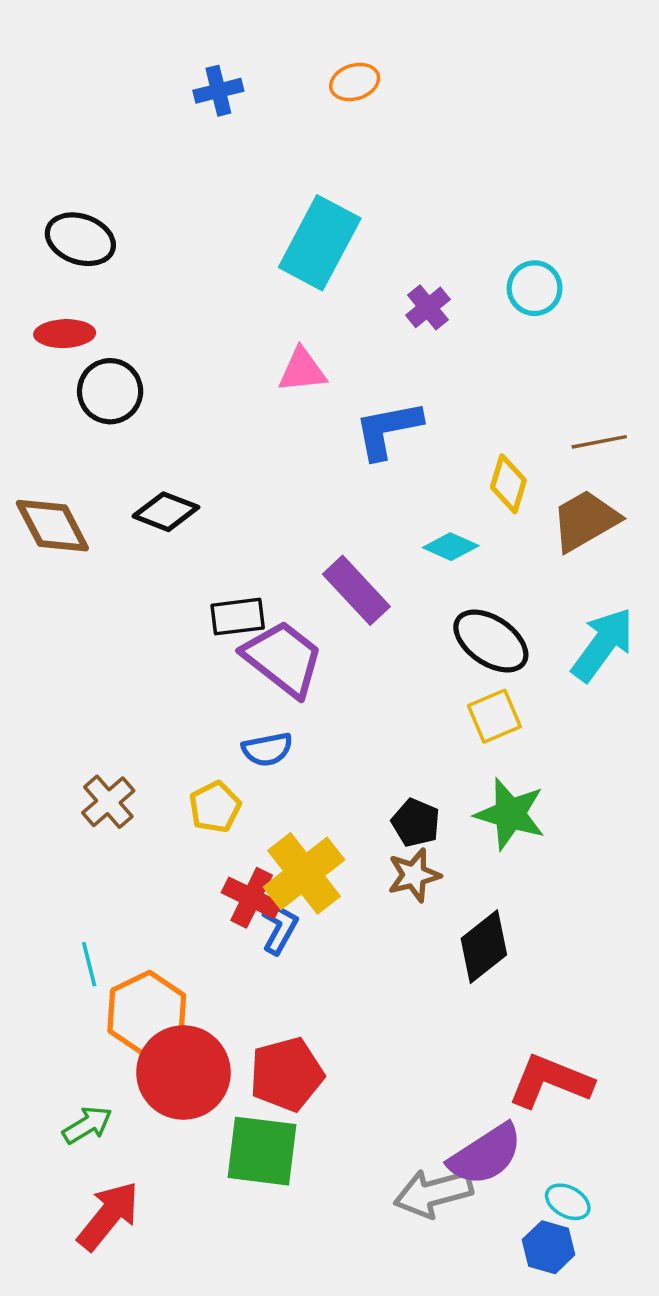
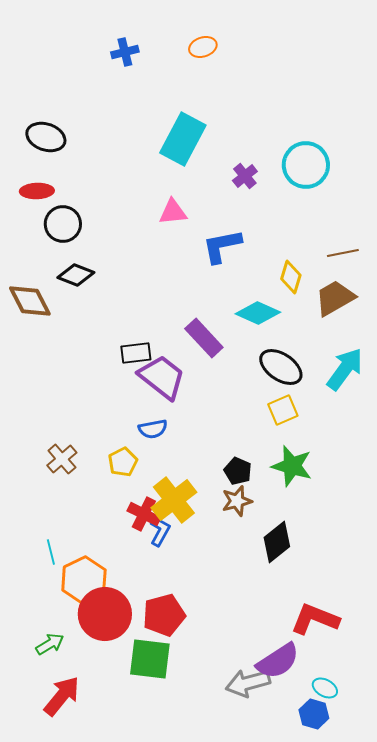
cyan circle: (535, 288) -> (306, 165), size x1.5
black diamond: (166, 512) -> (76, 275), moved
cyan diamond: (451, 547) -> (258, 313), size x1.4

